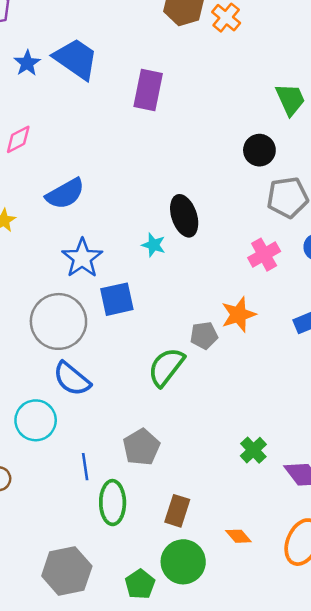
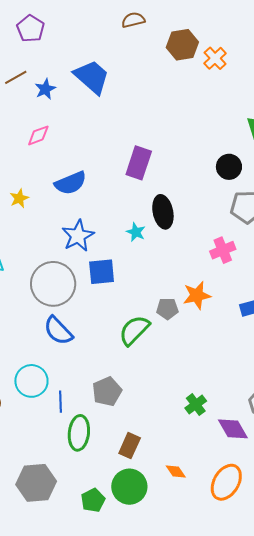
blue star: (27, 63) -> (45, 89), moved
purple rectangle: (148, 90) -> (139, 163), moved
cyan circle: (36, 420) -> (31, 381), moved

